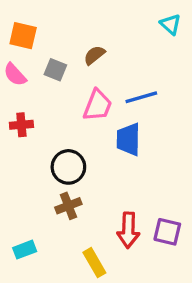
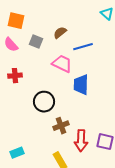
blue line: (141, 97) -> (83, 47), moved
pink trapezoid: (98, 105) -> (62, 64), turned -85
brown cross: (68, 206) -> (61, 126), moved

